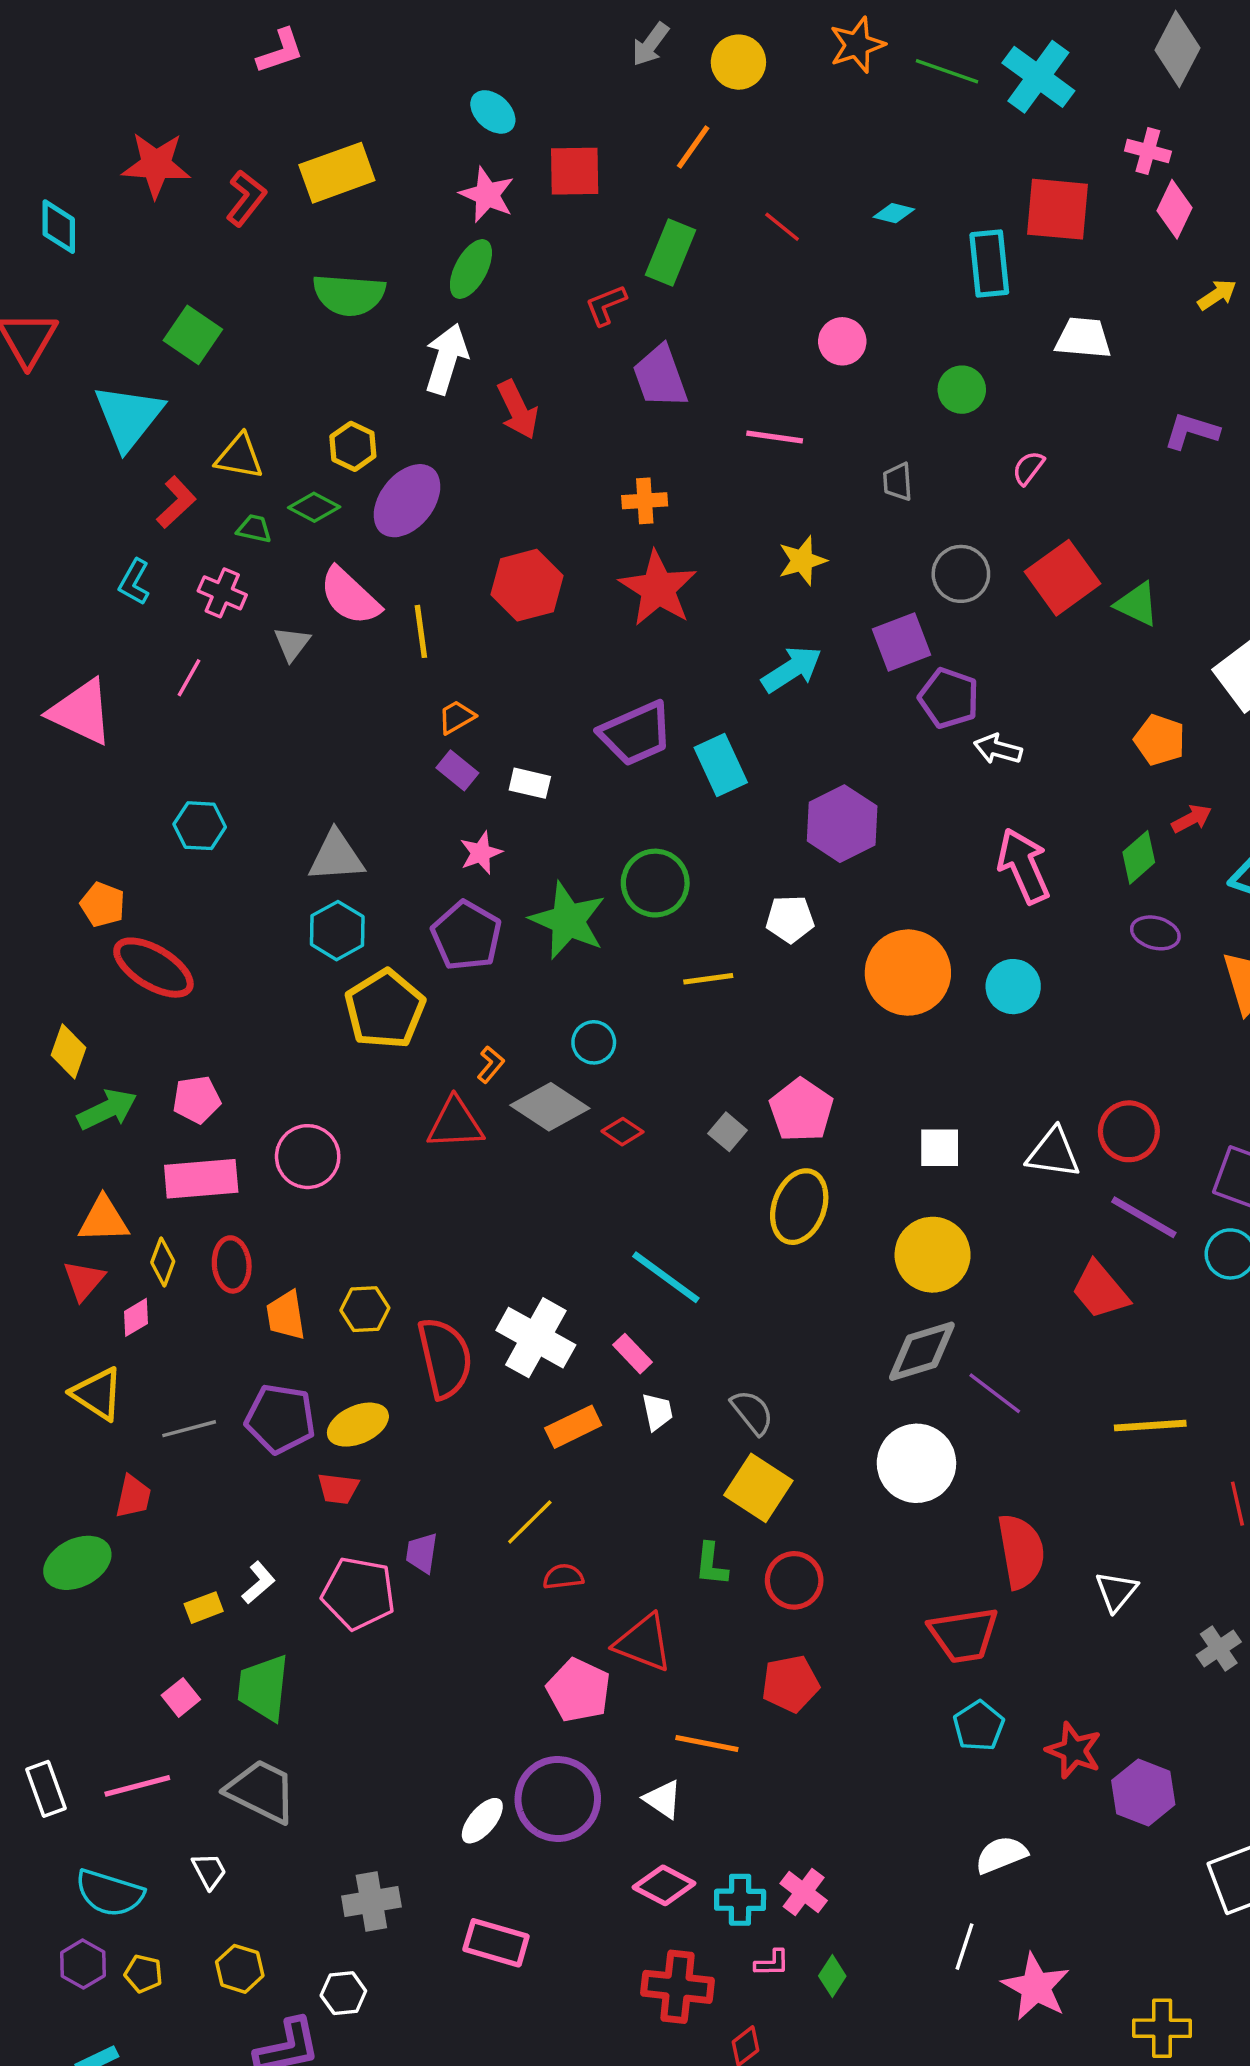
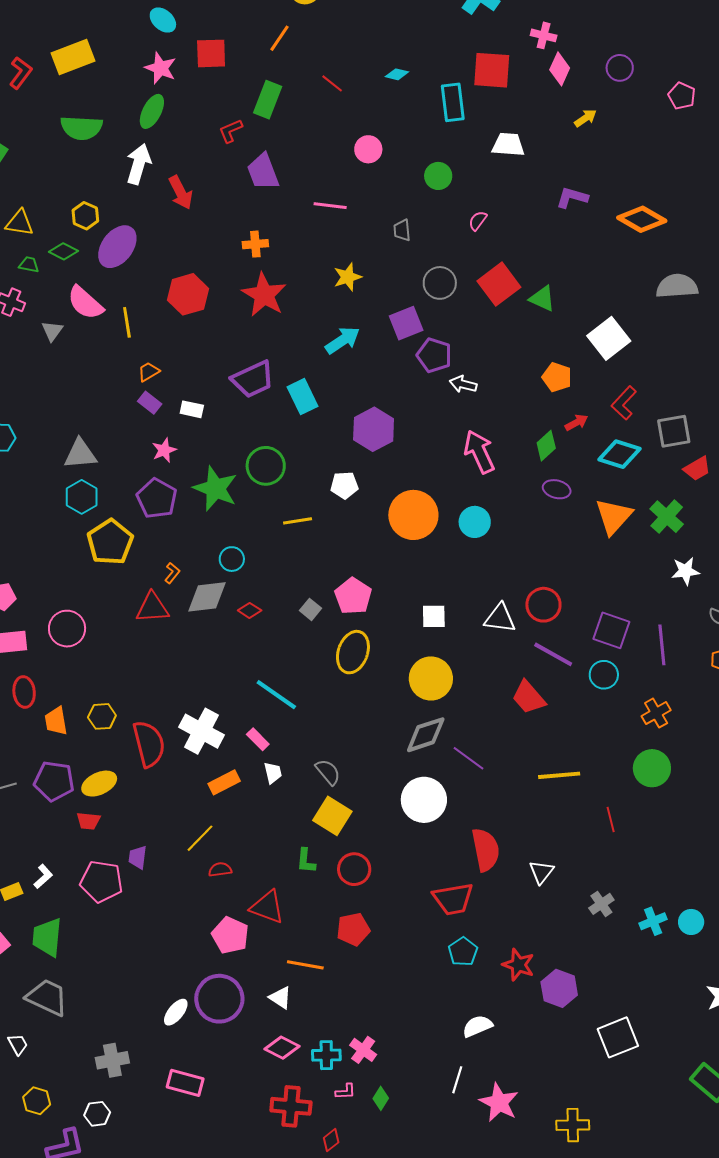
gray diamond: (550, 1107) -> (207, 597), turned -39

